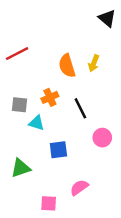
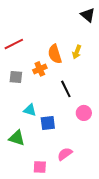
orange cross: (50, 97) -> (40, 69), moved
gray square: (19, 105) -> (16, 77), moved
cyan triangle: (37, 123) -> (30, 110), moved
green triangle: (21, 168) -> (17, 138), turned 36

